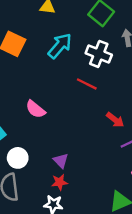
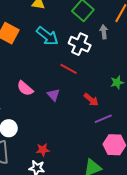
cyan arrow: (60, 46) -> (47, 36), turned 85
purple triangle: (61, 161) -> (53, 95), moved

